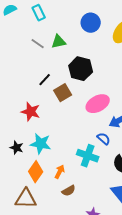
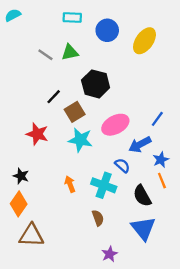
cyan rectangle: (39, 13) -> (72, 17), moved, turned -63
cyan star: (41, 144) -> (80, 140), moved
orange diamond: (36, 172) -> (19, 204), moved
orange arrow: (60, 172) -> (70, 184), moved, turned -48
brown semicircle: (69, 191) -> (98, 218), moved, turned -80

